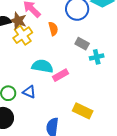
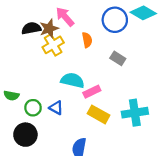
brown star: (18, 21) -> (49, 29), turned 30
cyan cross: (97, 57) -> (135, 113), moved, size x1.6
yellow rectangle: (83, 111) -> (98, 114), moved

